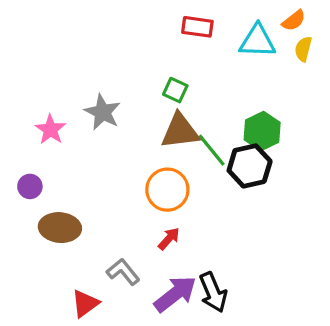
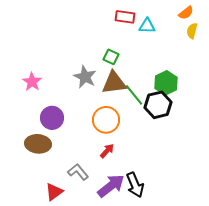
cyan triangle: (257, 41) -> (147, 26), moved, size x0.7
gray star: (103, 112) -> (85, 77), moved
purple circle: (30, 186) -> (52, 118), moved, size x1.5

